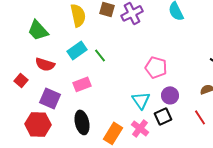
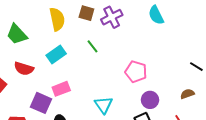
green line: (100, 55) -> (92, 46), moved
purple square: (50, 98) -> (41, 103), moved
cyan triangle: (141, 100) -> (104, 105), moved

